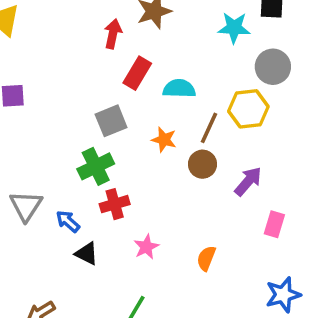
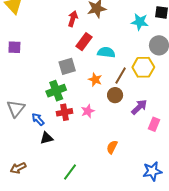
pink rectangle: (274, 224) -> (154, 124), moved
pink star: (146, 247) -> (88, 111), moved
black triangle: (87, 254) -> (47, 138), turned -48

